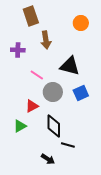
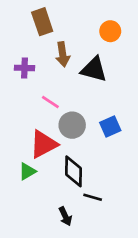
black triangle: (70, 66) -> (94, 69), moved
red triangle: (32, 106) -> (44, 144), size x1.6
black arrow: (48, 159) -> (65, 216), turned 32

